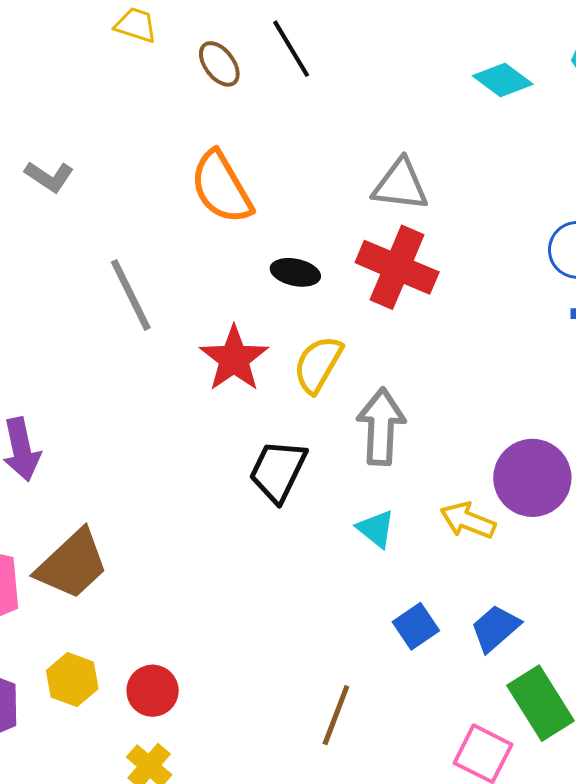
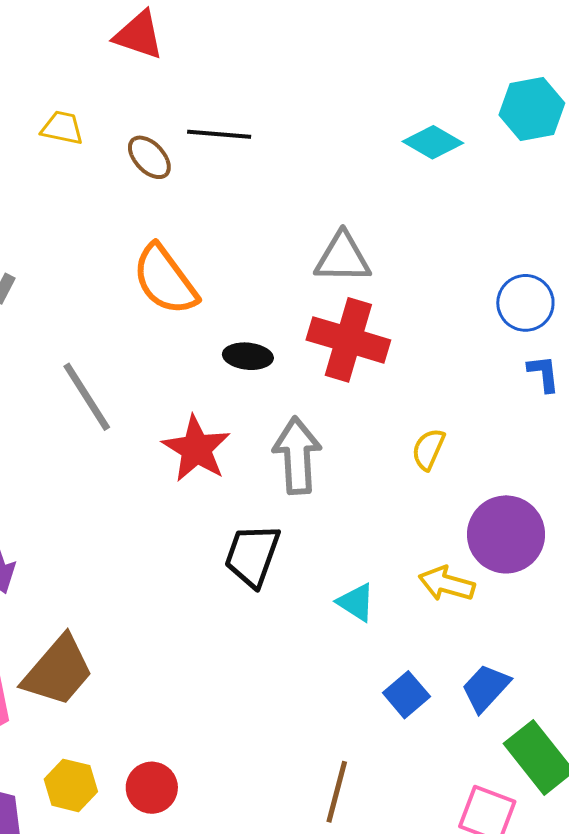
black line: (291, 49) -> (219, 134), turned -48
yellow semicircle: (318, 364) -> (428, 449), moved, size x0.7
gray arrow: (381, 427) -> (297, 456), moved

